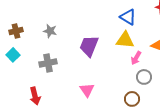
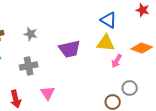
purple trapezoid: (89, 46) -> (70, 49), turned -125
gray circle: (144, 77) -> (130, 88), moved
pink triangle: (87, 90) -> (48, 93), moved

